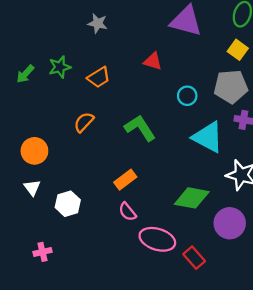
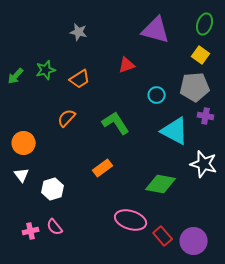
red triangle: (153, 61) -> (127, 65), turned -36
pink semicircle: (127, 212) -> (55, 227), moved
purple circle: (230, 223) -> (194, 241), moved

